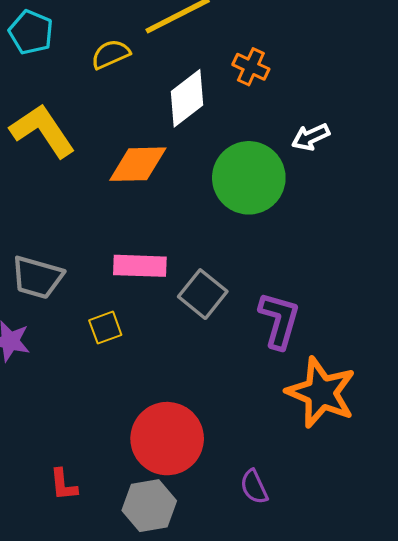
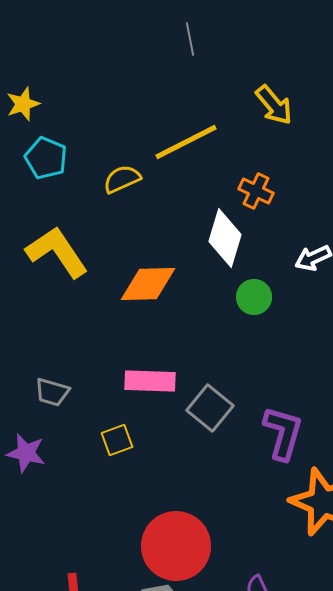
white diamond: (187, 98) -> (225, 238), moved, turned -36
green circle: (249, 178) -> (254, 297), size x0.5
gray trapezoid: (37, 277) -> (52, 392), size x0.7

